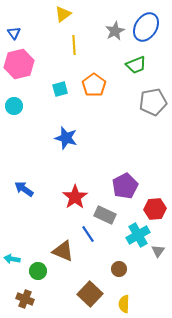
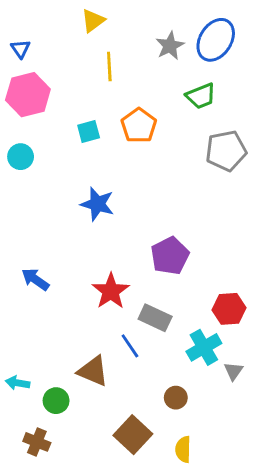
purple pentagon: (125, 186) -> (170, 256), moved

